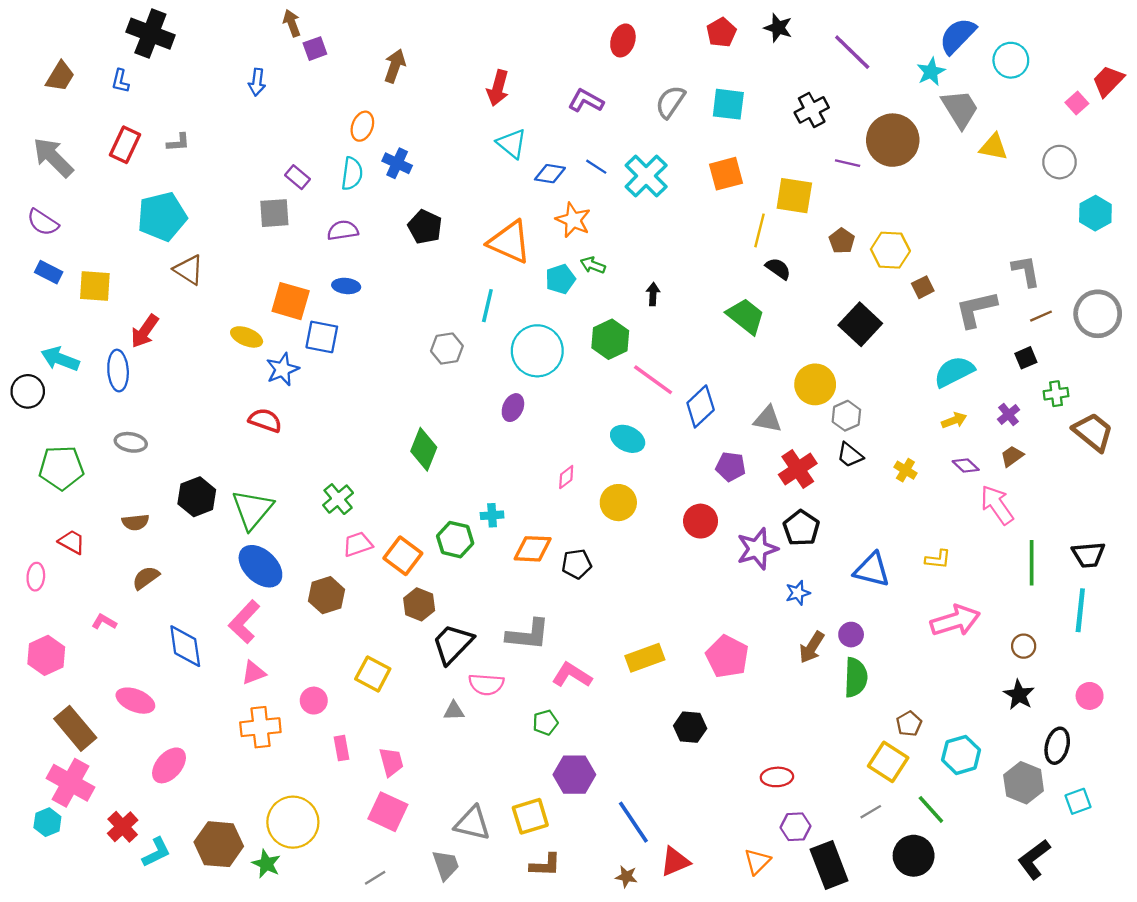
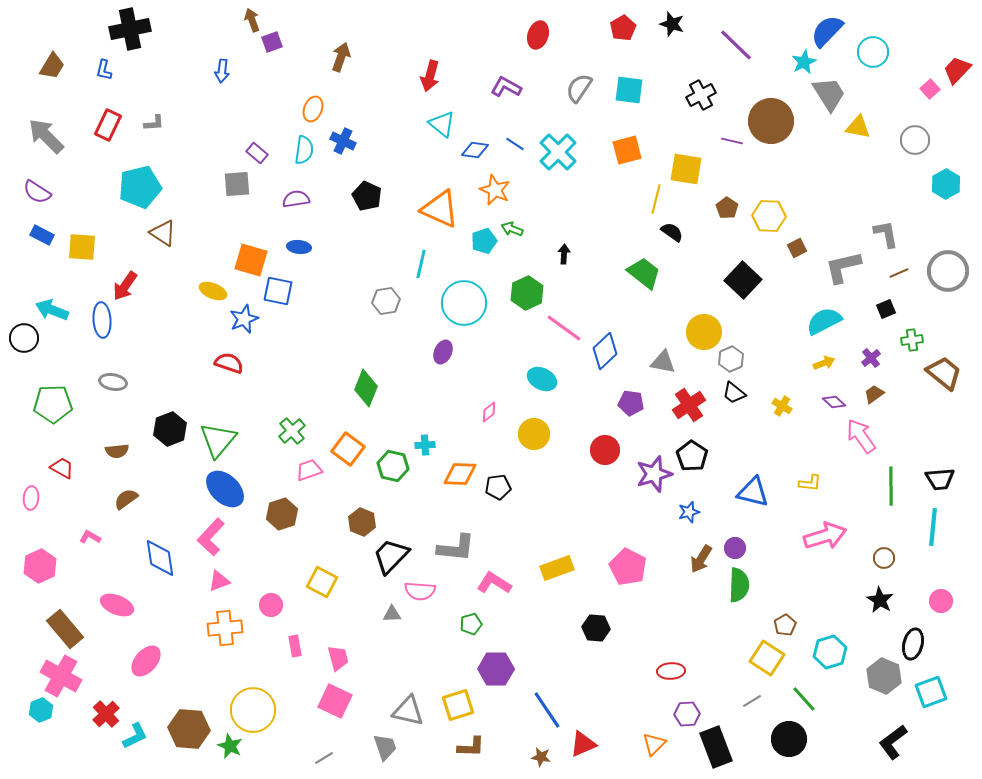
black cross: (150, 34) -> (130, 29), turned -33
orange square: (403, 556) -> (348, 449), moved
cyan square: (1078, 801) -> (931, 692), size x1.4

